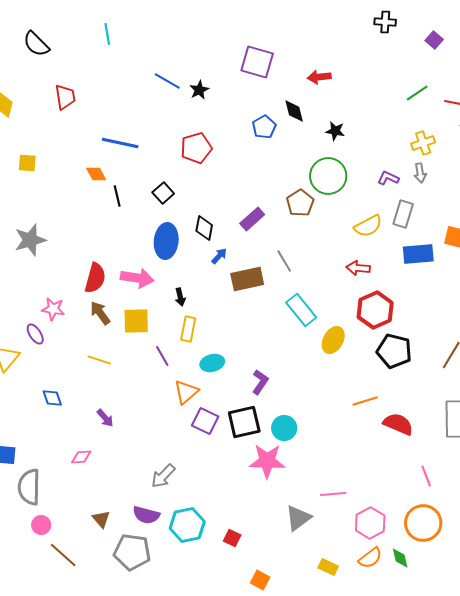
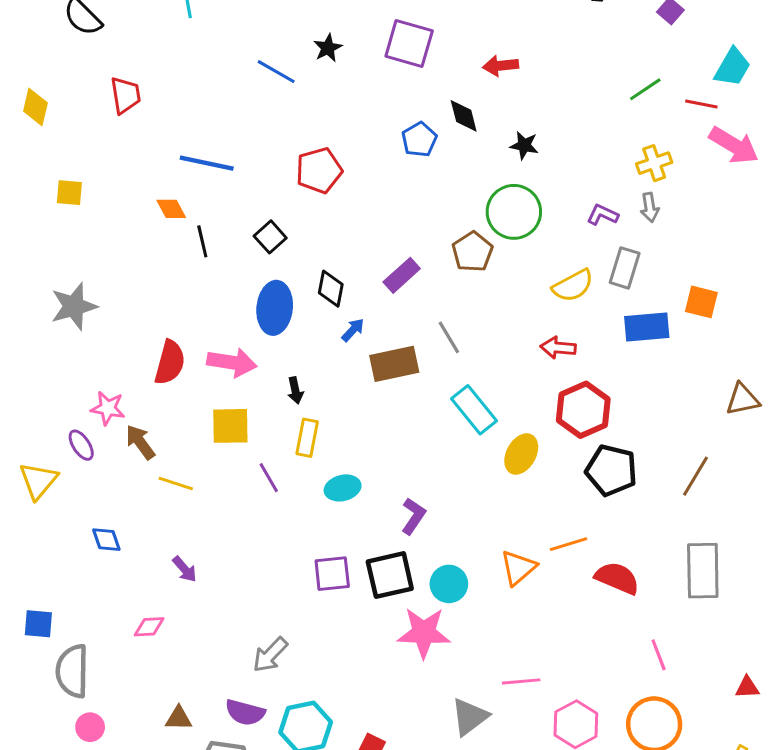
black star: (199, 90) -> (328, 48), moved
brown arrow: (100, 313) -> (140, 442), moved
orange triangle: (186, 392) -> (518, 568), moved
purple square: (205, 421) -> (332, 574), turned -32
brown triangle: (101, 519) -> (179, 718), turned -48

